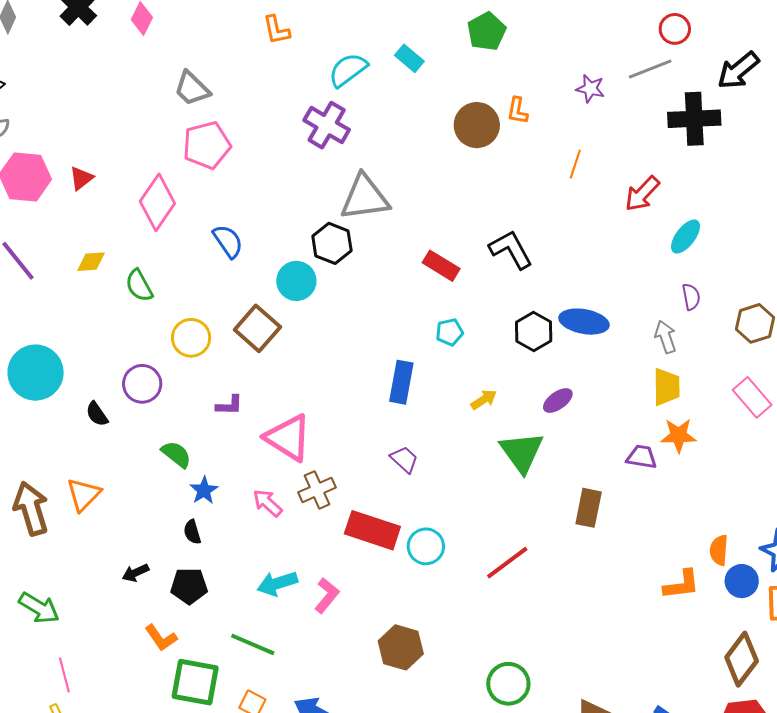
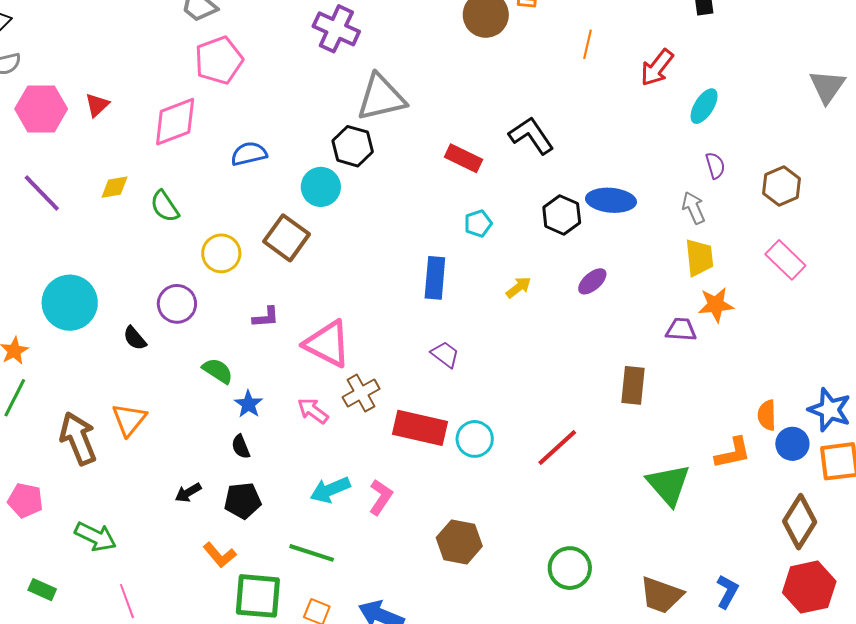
pink diamond: (157, 202) -> (175, 122), turned 40
blue semicircle: (228, 241) -> (249, 154), turned -63
green triangle: (522, 452) -> (668, 485), moved

